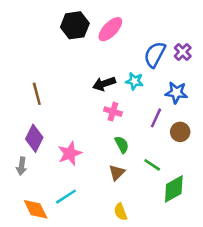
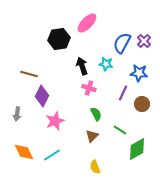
black hexagon: (75, 25) -> (59, 39), moved
black arrow: (104, 84) -> (82, 66), turned 90
brown line: (37, 94) -> (29, 74), turned -60
purple diamond: (34, 138) -> (42, 96), moved
gray arrow: (22, 166) -> (17, 114), moved
orange diamond: (36, 209) -> (24, 152), moved

